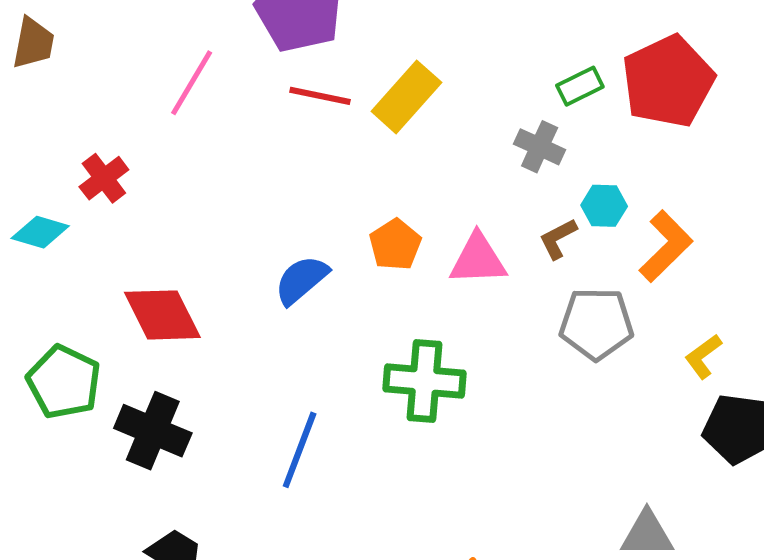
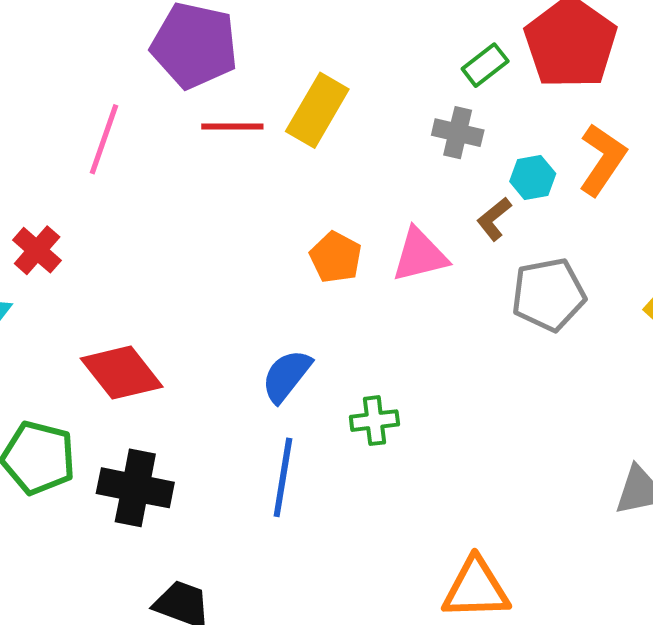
orange L-shape: (666, 246) -> (602, 160), moved
blue semicircle: (301, 280) -> (286, 376), moved
green cross: (424, 381) -> (374, 421), moved, size x0.6

